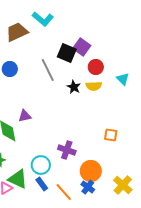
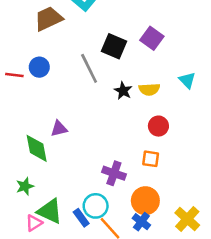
purple square: (82, 47) -> (152, 38), moved
red circle: (96, 67) -> (158, 126), moved
orange square: (111, 135) -> (151, 159), moved
cyan circle: (41, 165) -> (96, 206), moved

